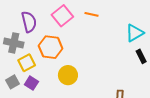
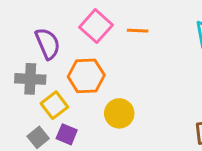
orange line: (92, 14) -> (138, 31), moved

